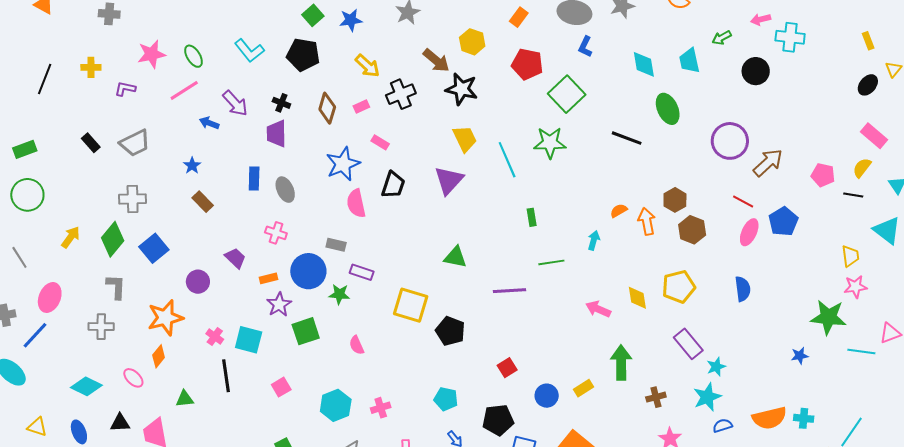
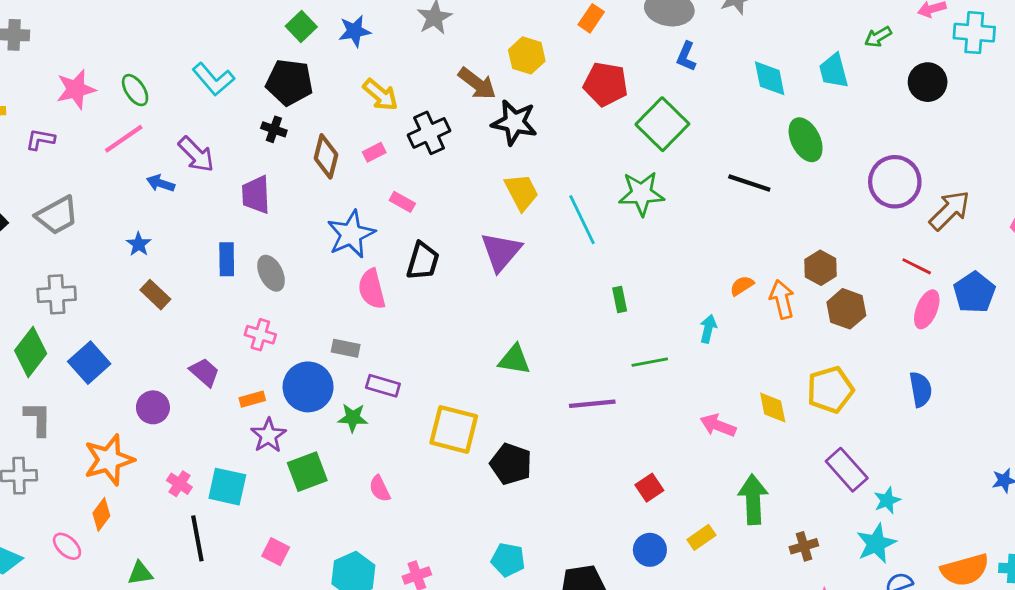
black cross: (281, 103) -> (274, 129), moved
red square: (507, 368) -> (649, 488), moved
pink square: (281, 387) -> (276, 552), turned -30

